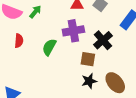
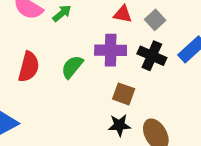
black cross: (103, 40) -> (152, 56), moved, turned -36
red semicircle: (19, 41) -> (29, 67), moved, size x1.5

